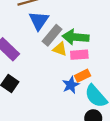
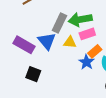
blue triangle: (39, 21) -> (47, 41), moved
yellow triangle: (60, 49) -> (70, 42), moved

